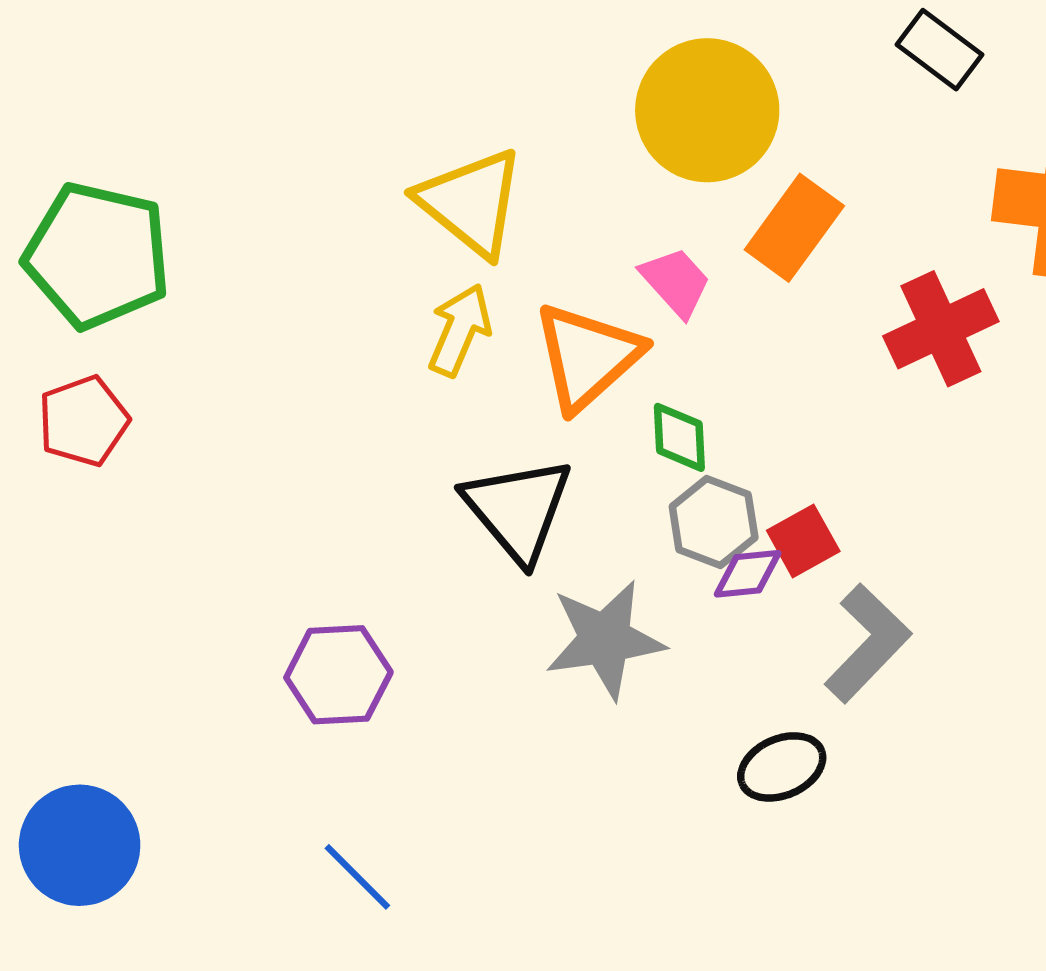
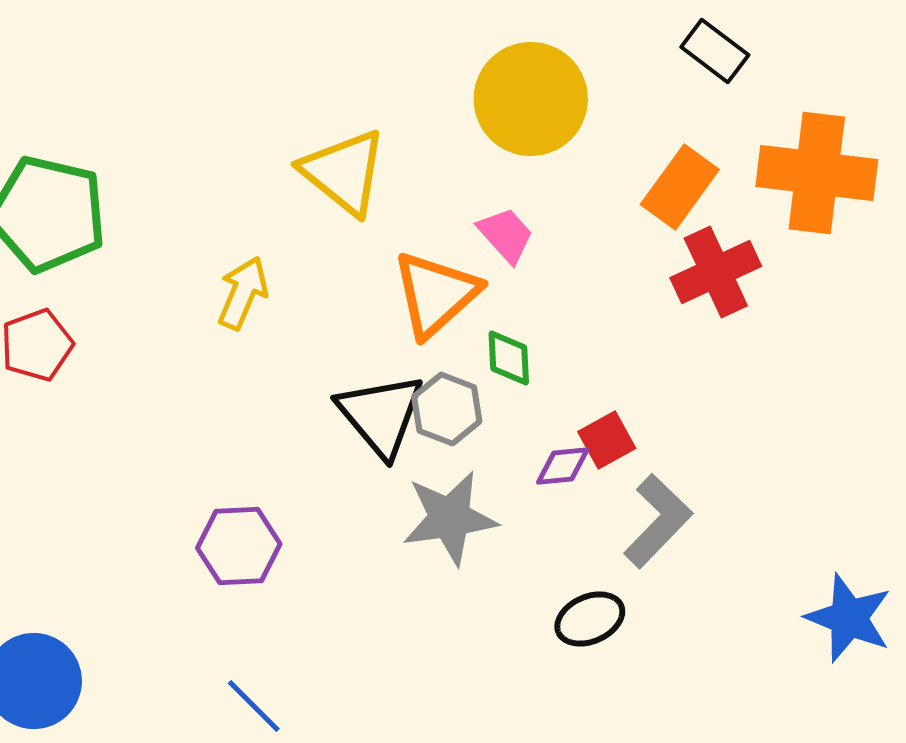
orange rectangle: (794, 228) -> (680, 187), moved
yellow arrow: (460, 330) -> (243, 293), moved
gray hexagon: (714, 522) -> (447, 409), moved

